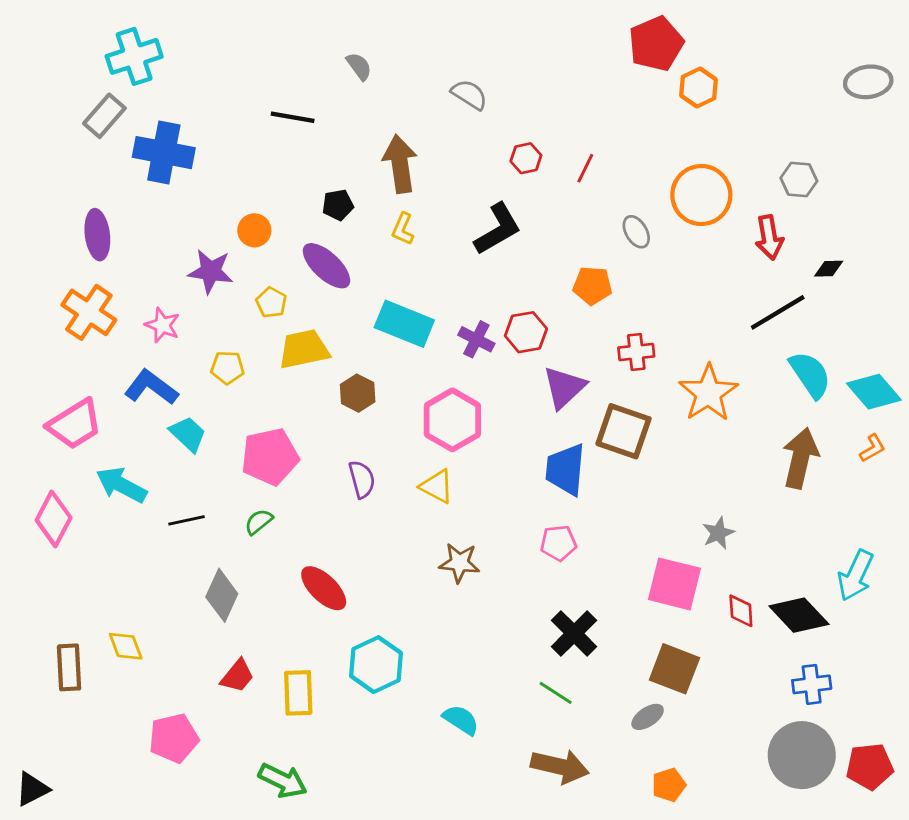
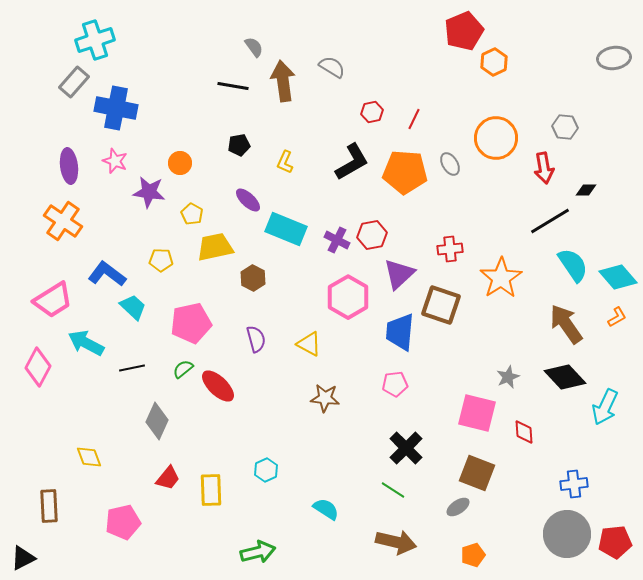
black line: (293, 117) -> (233, 86), moved
brown arrow: (400, 164) -> (283, 81), moved
purple ellipse: (326, 266) -> (248, 200), moved, size x0.7
orange pentagon: (592, 286) -> (405, 172), moved, size x1.6
pink star: (162, 325) -> (115, 161), moved
pink hexagon: (452, 420) -> (348, 297), moved
brown arrow: (800, 458) -> (566, 324), turned -48
red ellipse: (324, 588) -> (218, 386), moved
black diamond: (799, 615) -> (565, 377), moved
cyan hexagon: (376, 665) -> (266, 470), size x0.6
brown rectangle: (69, 667) -> (49, 506), moved
green arrow: (283, 781) -> (258, 552), moved, turned -40

